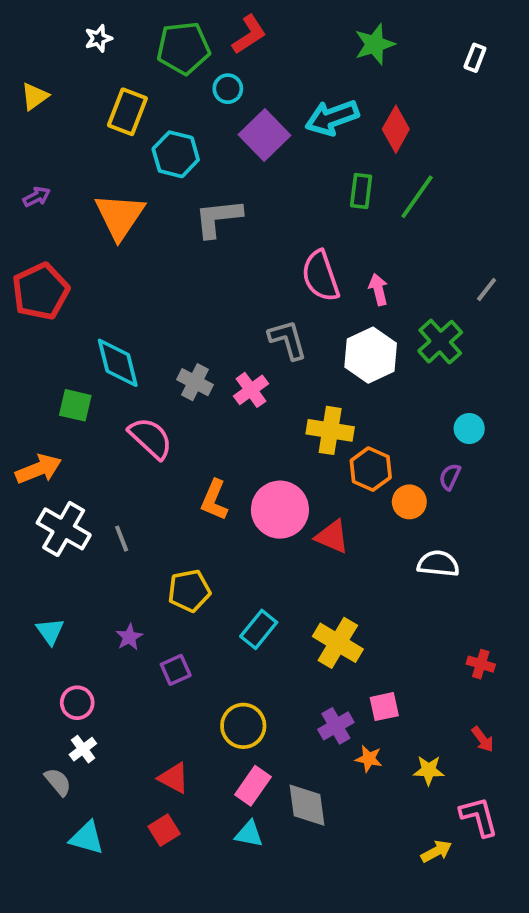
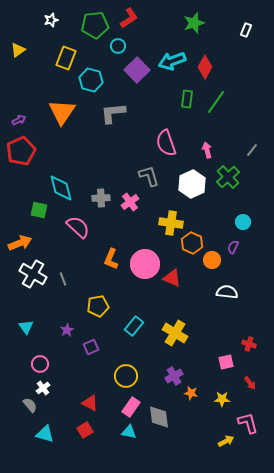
purple arrow: (37, 197) -> (19, 120), moved
pink arrow: (378, 289) -> (207, 150), moved
gray cross: (195, 382) -> (101, 198), turned -30
pink square: (384, 707) -> (226, 362), moved

